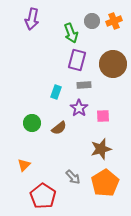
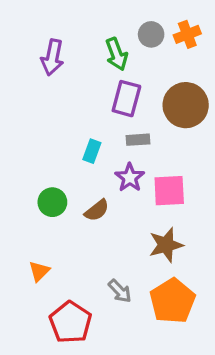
purple arrow: (32, 19) -> (52, 57), moved
pink square: (103, 116) -> (169, 191), size x1.5

